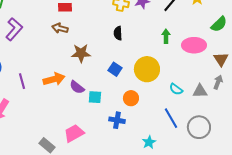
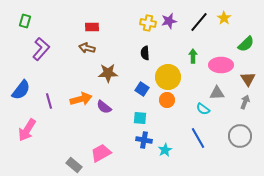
yellow circle: (147, 69) -> (168, 77), moved
gray triangle: (200, 91) -> (217, 93), moved
cyan square: (95, 97) -> (140, 118), moved
orange circle: (131, 98) -> (167, 100), moved
gray circle: (199, 127) -> (240, 136), moved
cyan star: (149, 142) -> (165, 150), moved

